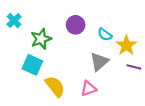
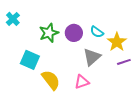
purple circle: (76, 25) -> (74, 33), moved
green star: (41, 39) -> (49, 33), moved
purple line: (134, 67) -> (124, 62), turned -32

